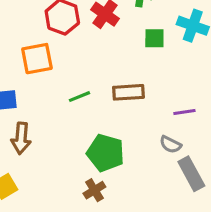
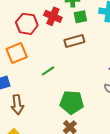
green square: (154, 38) -> (80, 17), moved
brown rectangle: (129, 92) -> (74, 41), moved

